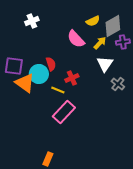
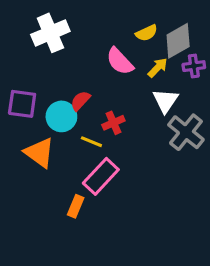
white cross: (32, 21) -> (50, 33), size x1.6
red semicircle: (51, 64) -> (80, 101), turned -120
orange triangle: (25, 83) -> (39, 153), moved
gray cross: (118, 84) -> (186, 132), size x1.6
orange rectangle: (48, 159) -> (76, 206), moved

